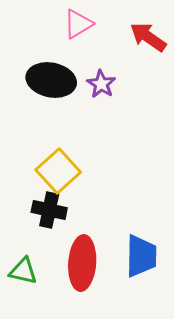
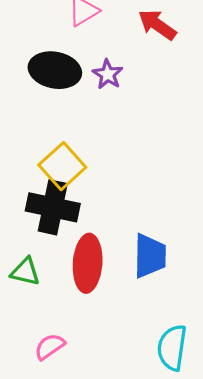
black cross: (49, 210) -> (53, 207), size x1.4

